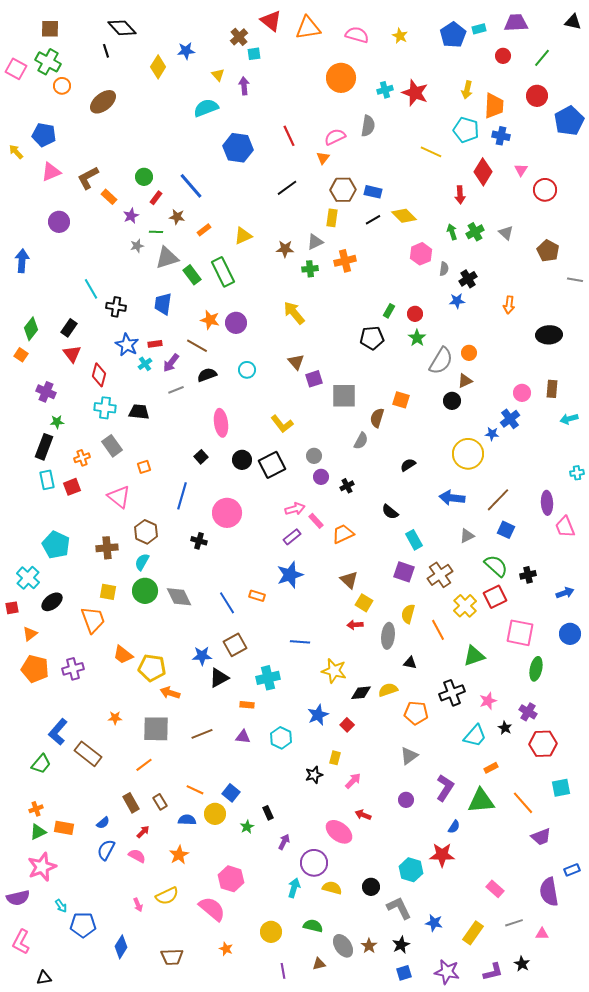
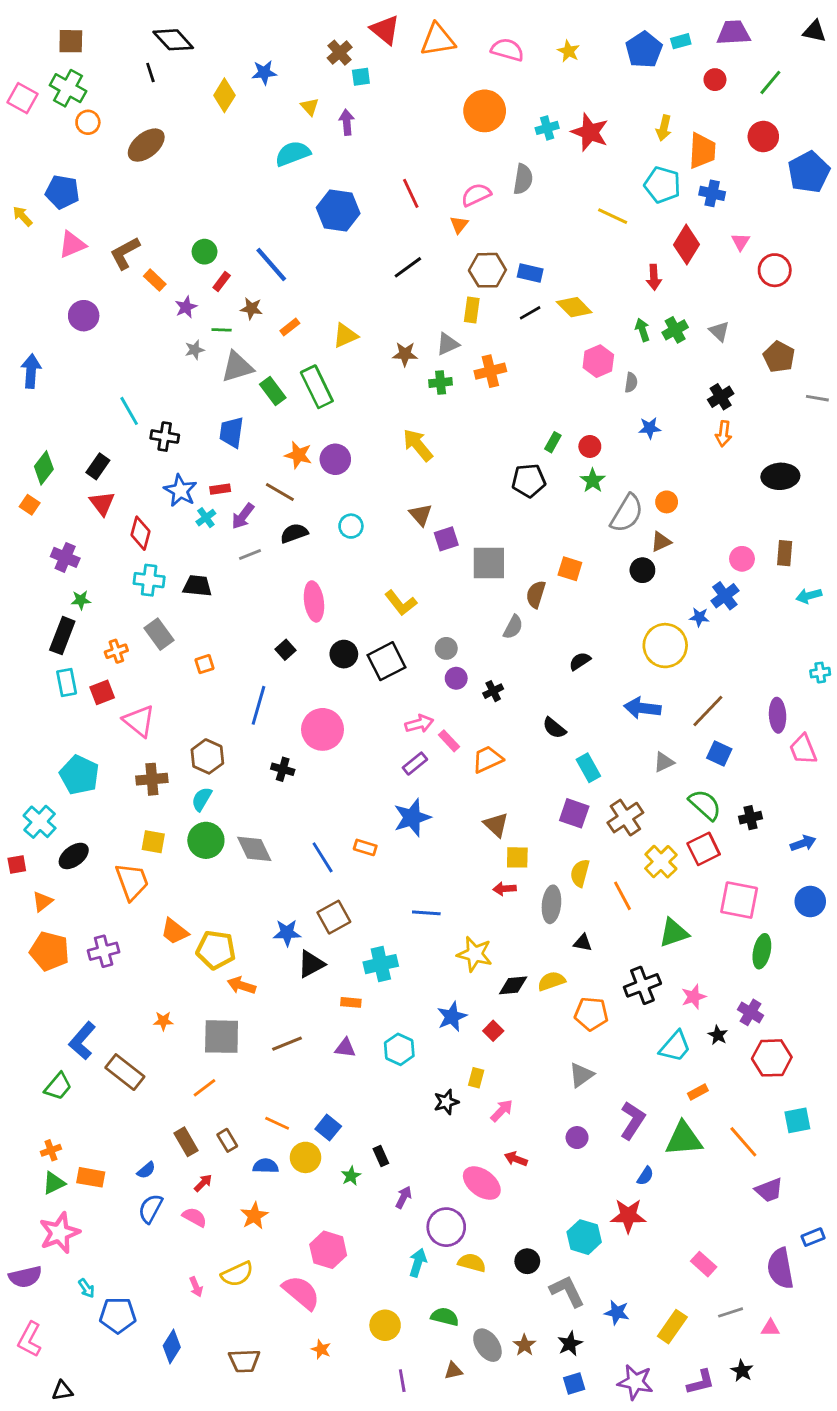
black cross: (468, 279) -> (721, 397), moved
pink triangle: (119, 497) -> (139, 721), moved
yellow square: (364, 603) -> (517, 857), turned -30

